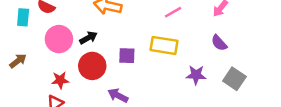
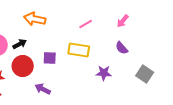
gray square: (234, 79) -> (145, 74), moved

